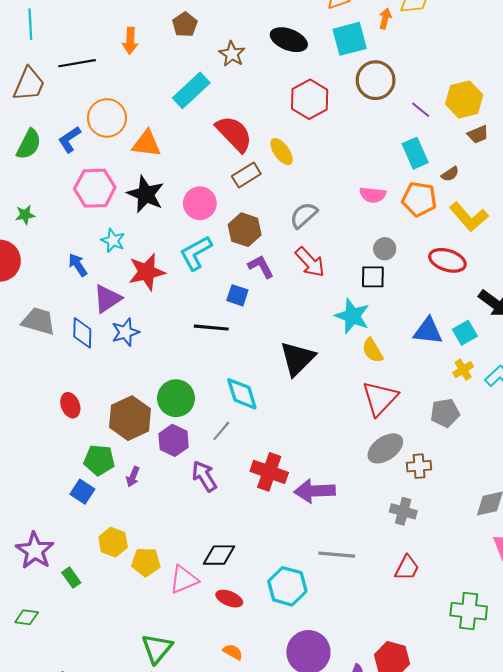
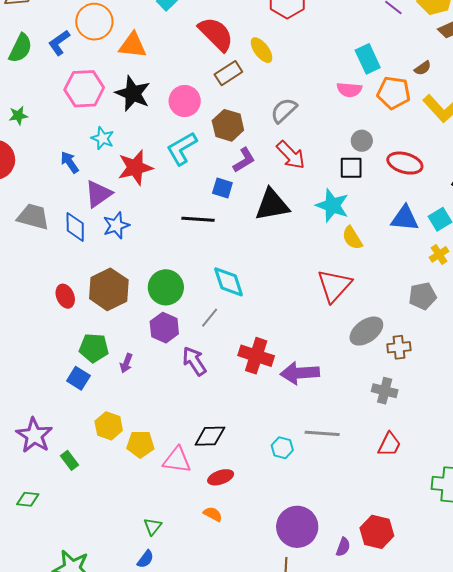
cyan rectangle: (415, 153) -> (368, 59), moved
red ellipse: (447, 260) -> (405, 163), moved
purple L-shape: (261, 266) -> (244, 160), turned 88
black triangle: (297, 359) -> (272, 205), moved, turned 36
red triangle: (380, 398) -> (334, 286), moved
brown hexagon: (130, 418) -> (109, 289), moved
pink triangle: (184, 580) -> (177, 460), turned 32
cyan hexagon: (287, 586) -> (282, 448), moved, size x0.6
red ellipse: (229, 599) -> (221, 477), turned -40
green triangle: (157, 649) -> (153, 526), size x0.6
orange semicircle: (233, 652) -> (213, 514), moved

